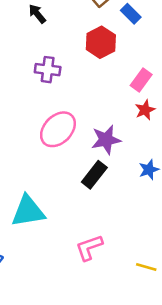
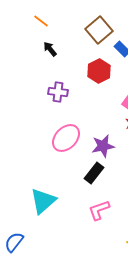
cyan triangle: (28, 211) -> (43, 201), turned -32
pink L-shape: (89, 248) -> (99, 210), moved

